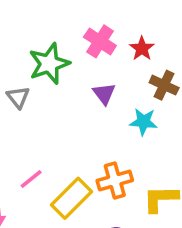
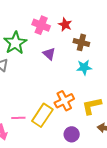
cyan star: (143, 122) -> (84, 67), moved
pink line: (31, 179) -> (18, 118), moved, turned 48

